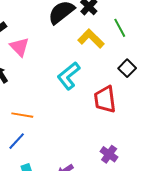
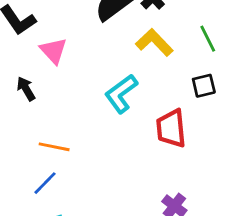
green line: (120, 28) -> (208, 39), moved
black square: (127, 68) -> (204, 86), turned 30

